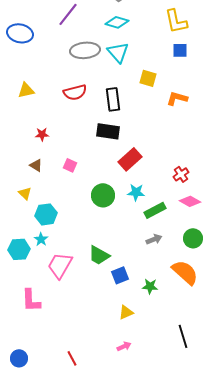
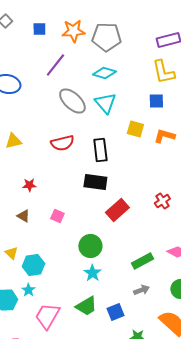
gray ellipse: (85, 50) -> (72, 101), turned 48
blue square: (180, 50) -> (156, 101), moved
orange L-shape: (177, 98) -> (164, 136), moved
red cross: (181, 174) -> (162, 201), moved
cyan star: (136, 192) -> (92, 273), moved, turned 30
yellow triangle: (25, 193) -> (11, 253), moved
green trapezoid: (99, 255) -> (86, 306), turned -60
blue square: (120, 275) -> (115, 312), moved

